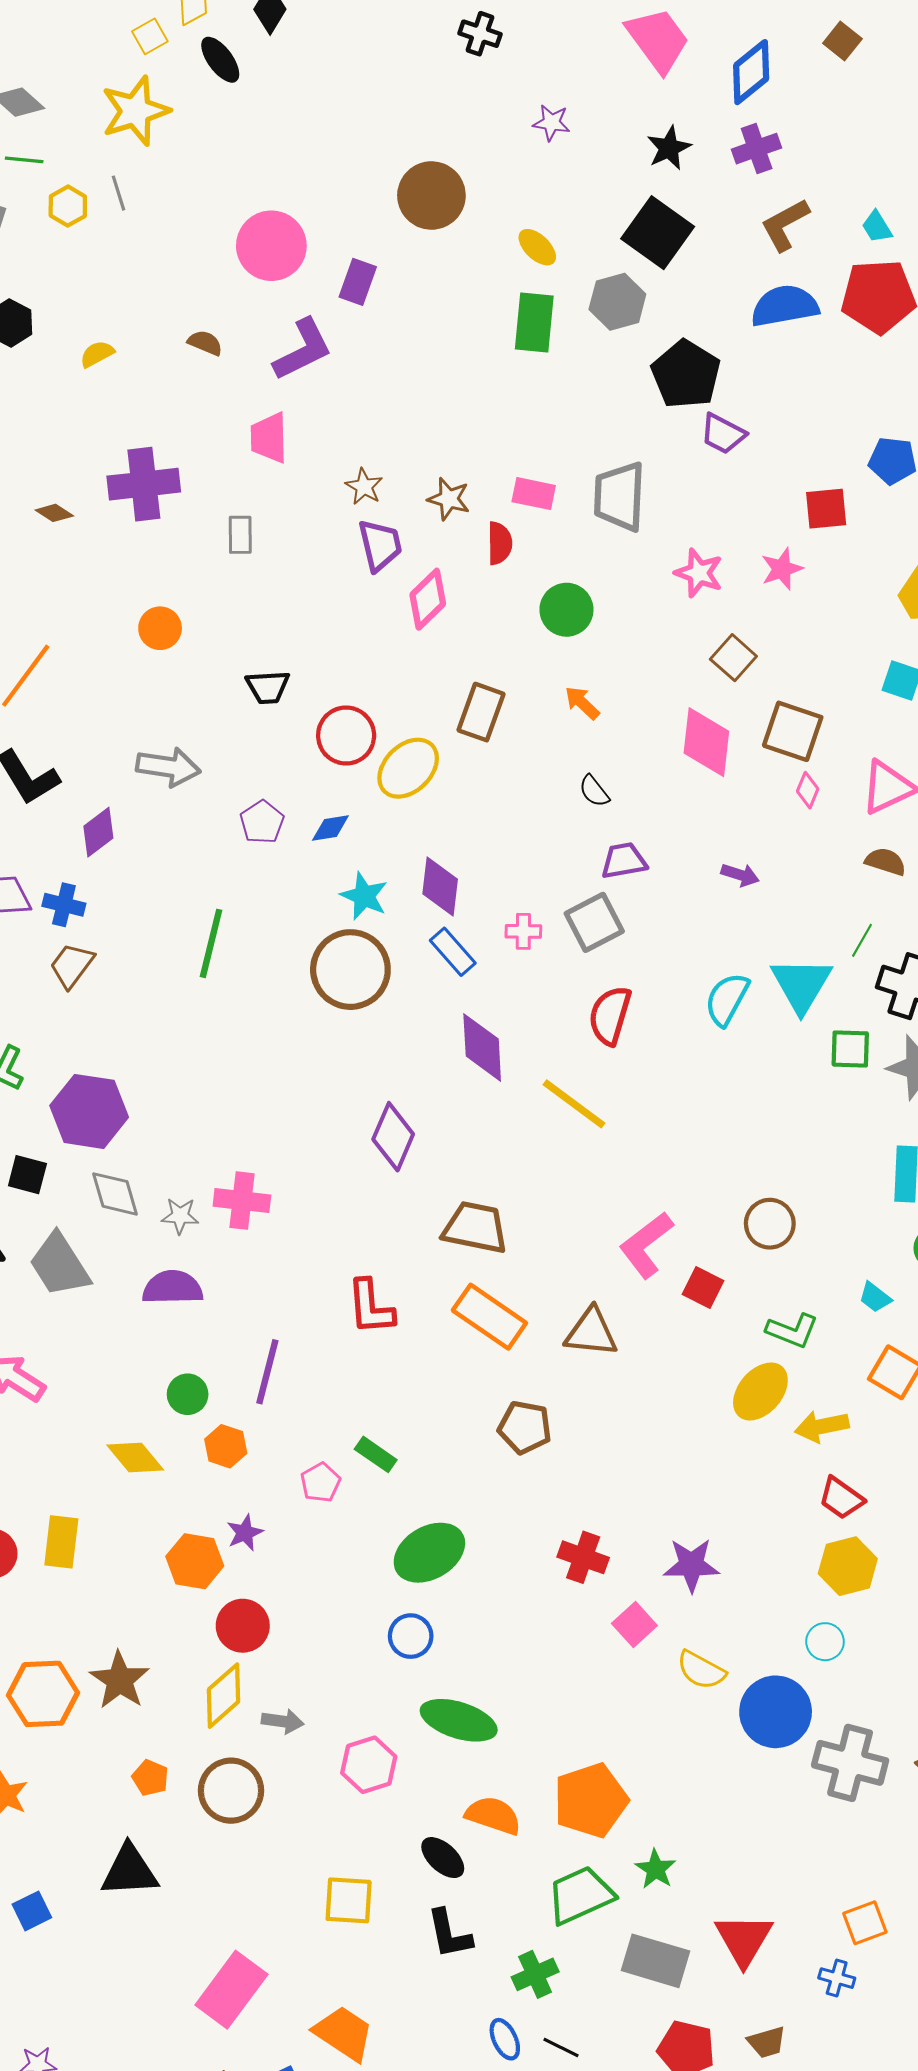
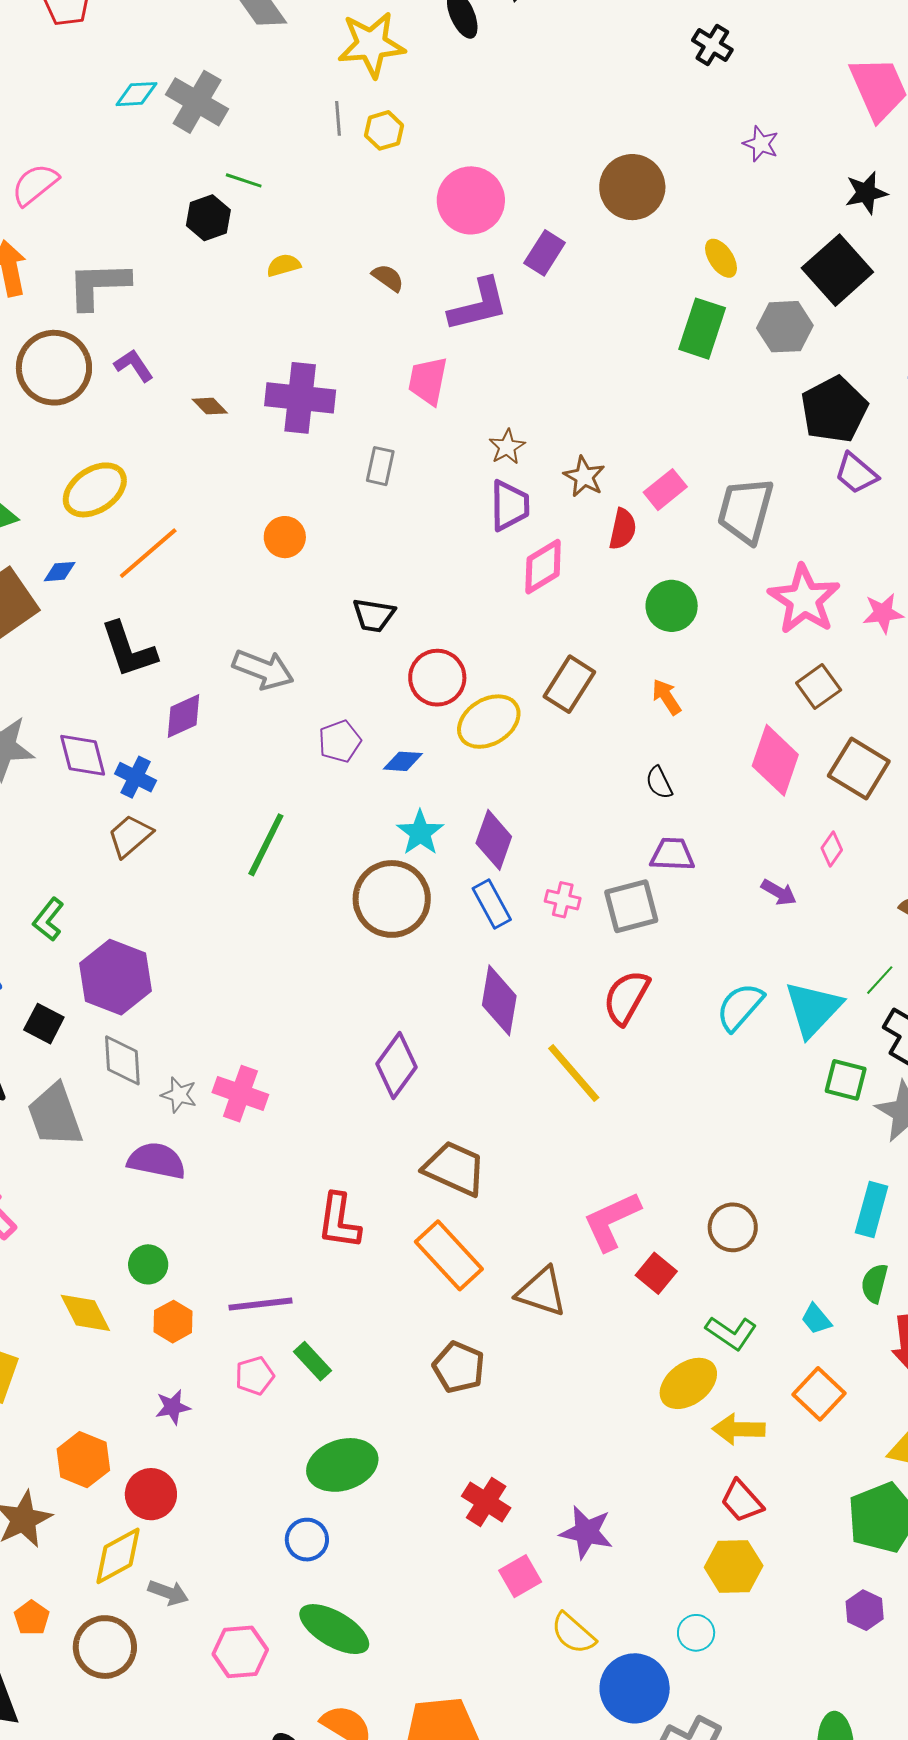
green line: (24, 160) -> (244, 180), moved
yellow hexagon: (68, 206) -> (384, 130), moved
pink rectangle: (534, 494) -> (665, 490), turned -63
pink star: (699, 573) -> (804, 599), size x1.5
pink diamond: (808, 790) -> (832, 849), moved
purple line: (267, 1372) -> (260, 1304), moved, turned 56
orange hexagon: (195, 1561) -> (83, 1460), moved

